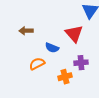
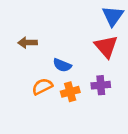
red triangle: (74, 34) -> (106, 47), moved
orange cross: (65, 77) -> (70, 92), moved

